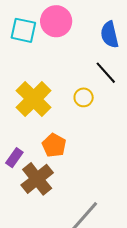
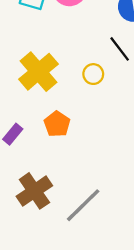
brown cross: (37, 179) -> (34, 191), moved

